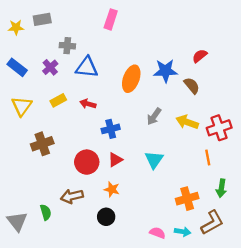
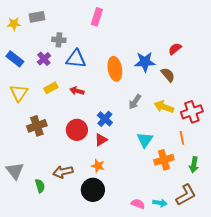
orange ellipse: (131, 79) -> (115, 69), turned -30
blue cross: (111, 129) -> (105, 119), moved, turned -35
cyan triangle: (154, 160) -> (145, 140), moved
red circle: (87, 162) -> (77, 130), moved
orange cross: (187, 199) -> (164, 160), moved
black circle: (106, 217) -> (93, 190), size x1.5
gray triangle: (17, 221) -> (15, 171), moved

